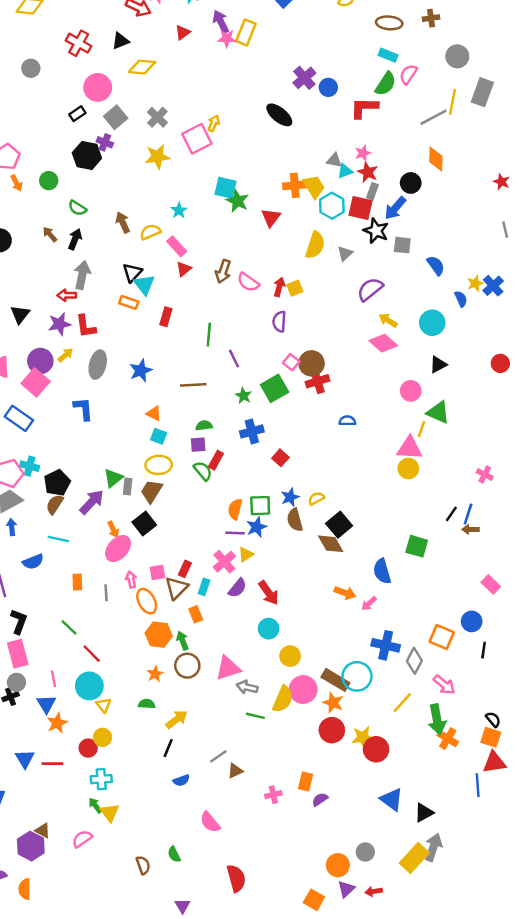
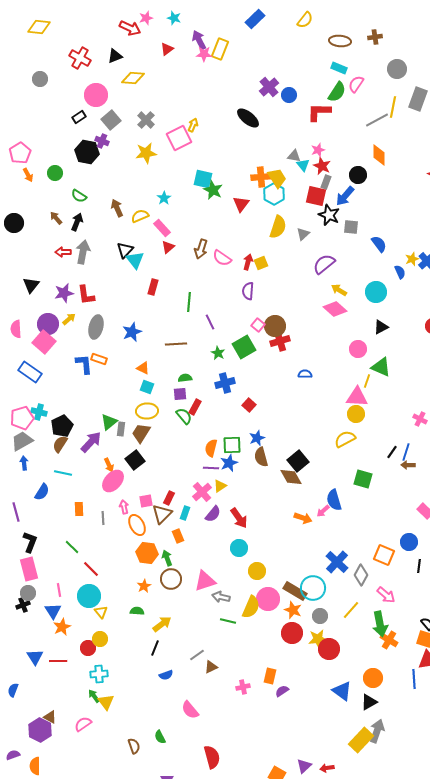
cyan triangle: (345, 171) -> (303, 165), turned -48
cyan hexagon: (332, 206) -> (274, 194), moved
red arrow: (67, 295) -> (63, 252), moved
orange rectangle: (129, 302) -> (99, 359), moved
yellow semicircle: (316, 498) -> (345, 439), moved, size x1.5
blue semicircle: (33, 562) -> (42, 492), turned -36
pink arrow: (369, 604) -> (323, 511), moved
blue cross: (386, 645) -> (337, 562), turned 30
gray circle: (365, 852) -> (320, 616), moved
orange circle: (338, 865) -> (373, 678), moved

